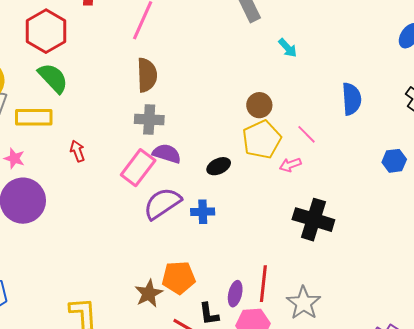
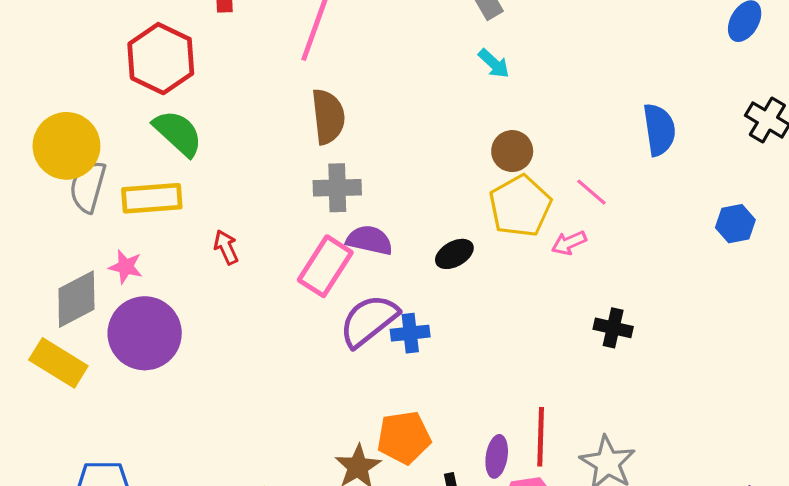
cyan arrow: (288, 48) -> (494, 64), moved
blue cross: (203, 212) -> (410, 333), moved
black cross: (313, 220) -> (613, 328), size x0.6

